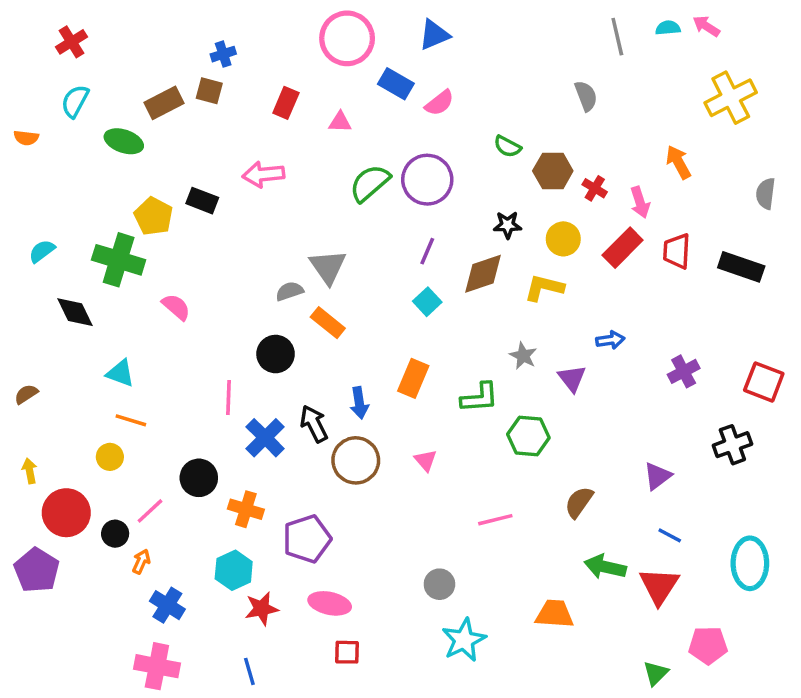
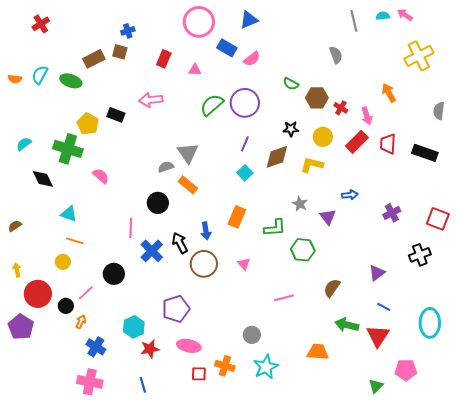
cyan semicircle: (75, 101) -> (40, 75), moved
orange cross: (246, 509) -> (225, 366), moved

